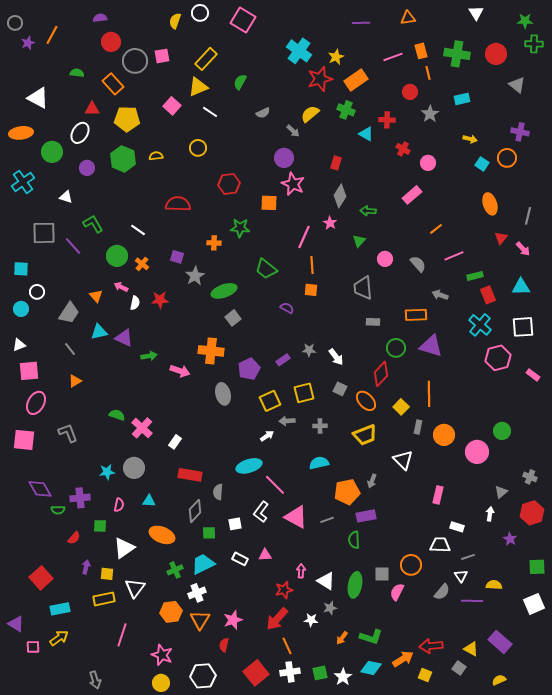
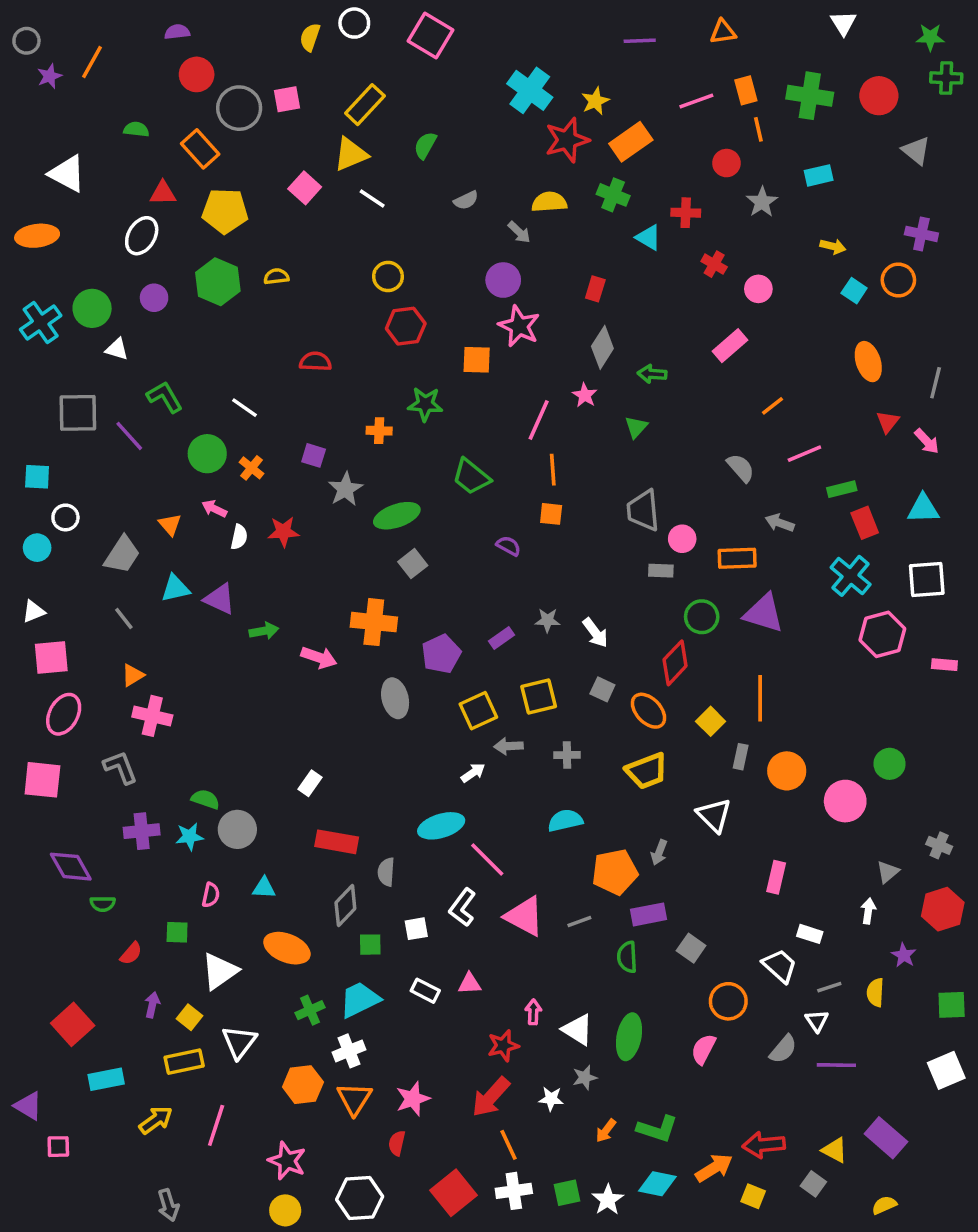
yellow semicircle: (310, 114) -> (549, 202), turned 36
yellow circle: (198, 148) -> (388, 276), moved
green circle: (52, 152) -> (92, 308), moved
red semicircle: (178, 204) -> (315, 362), size x0.7
pink circle: (385, 259) -> (682, 539), moved
pink rectangle: (533, 375) -> (944, 665), turned -32
green semicircle: (117, 415) -> (205, 799), moved
pink cross: (142, 428) -> (152, 716), moved, turned -30
purple cross: (80, 498) -> (142, 831), moved
white trapezoid: (440, 545) -> (780, 966), turned 40
yellow square: (107, 574) -> (189, 1017), turned 32
gray square: (382, 574) -> (691, 948), moved, turned 35
yellow semicircle: (494, 585) -> (875, 992), moved, turned -91
yellow arrow: (59, 638) -> (156, 1120), moved

